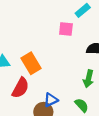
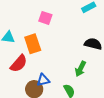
pink square: (66, 29) -> (45, 18), moved

